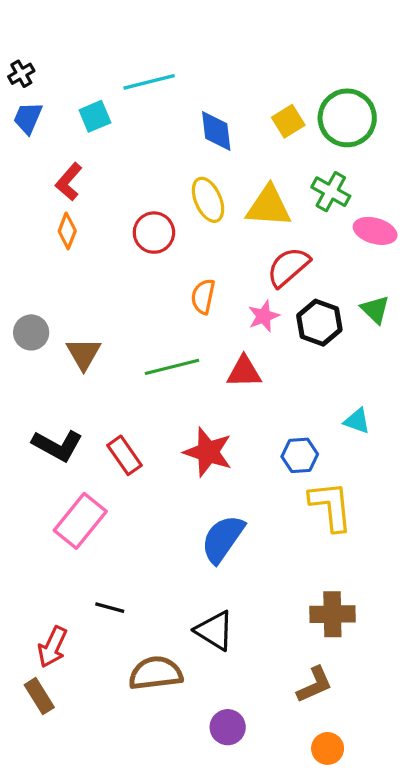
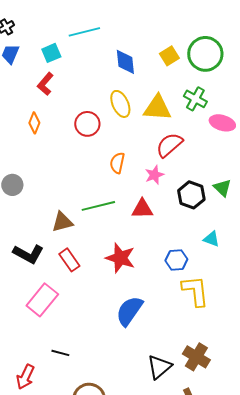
red L-shape: (69, 182) -> (45, 84), moved
green triangle: (375, 310) -> (222, 188), moved
black hexagon: (319, 323) -> (191, 195), moved
brown triangle: (84, 354) -> (62, 222), moved, turned 45
brown cross: (332, 614) -> (196, 357), turned 32
black triangle: (215, 631) -> (159, 367), moved, turned 48

